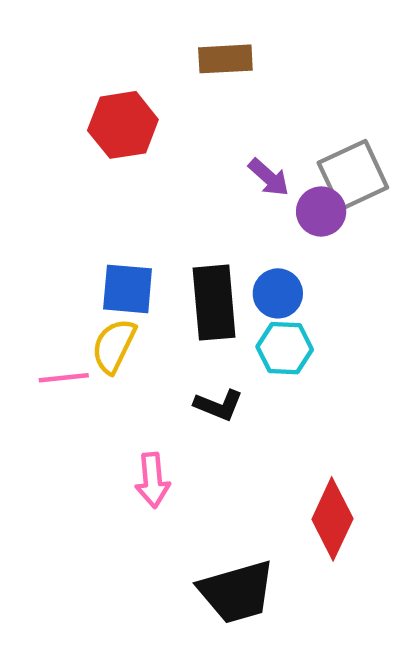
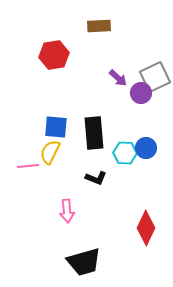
blue circle: (278, 293) -> (146, 148), moved
black trapezoid: (237, 592) -> (84, 262), moved

